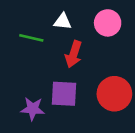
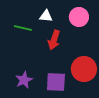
purple square: (64, 94) -> (56, 82), moved
purple star: (33, 109) -> (24, 80), turned -30

